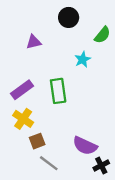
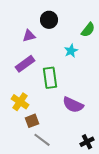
black circle: (69, 17) -> (49, 20), moved
purple rectangle: (22, 90) -> (25, 64), moved
purple semicircle: (85, 146) -> (73, 105), moved

